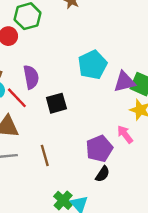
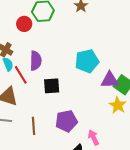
pink arrow: (125, 134) -> (94, 138), moved
purple pentagon: (99, 149) -> (66, 121), moved

